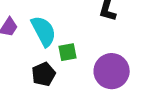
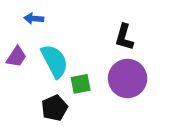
purple circle: (112, 71) -> (128, 78), moved

